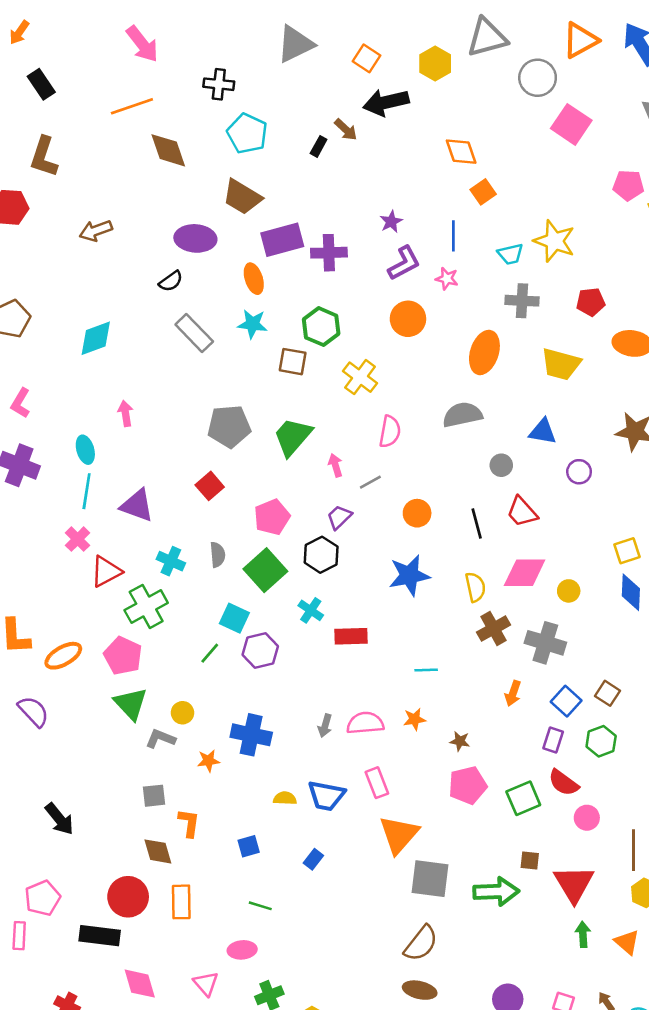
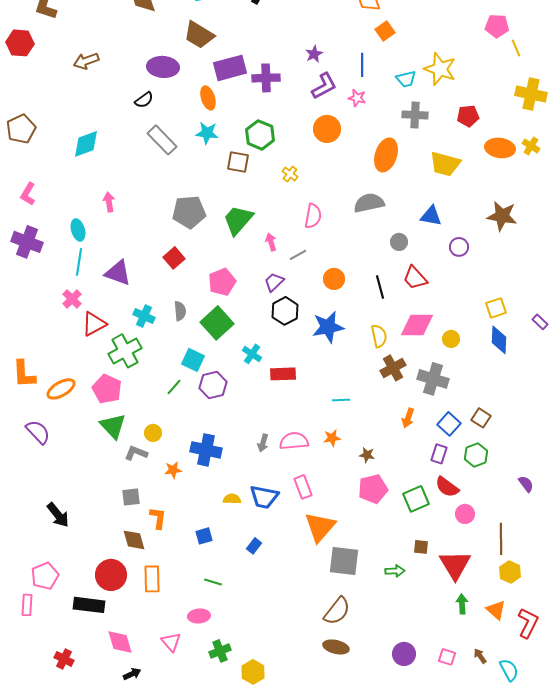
yellow cross: (360, 377) -> (290, 174), size x0.6
black hexagon: (321, 555) -> (285, 311), moved
green arrow: (496, 892) -> (395, 571), size x0.6

